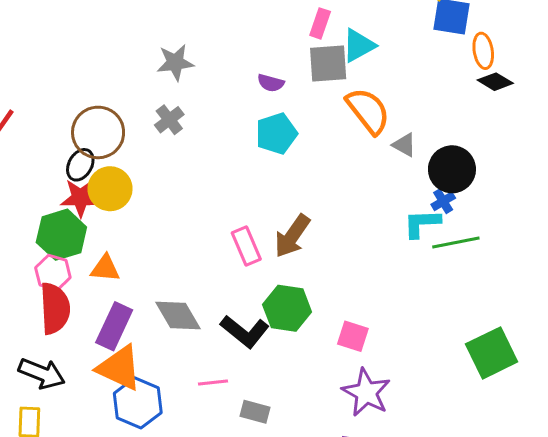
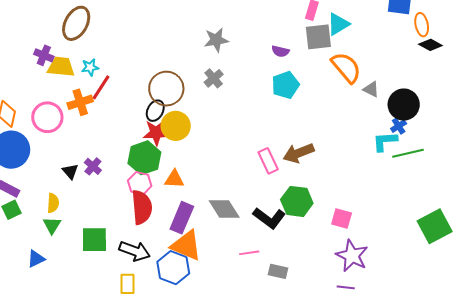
brown arrow: (292, 236) -> (299, 153), turned 36
blue hexagon: (138, 403) -> (173, 268), moved

